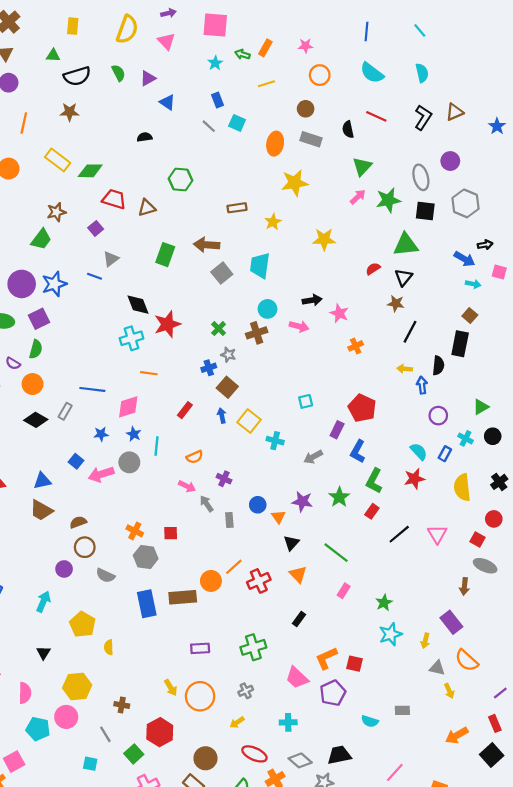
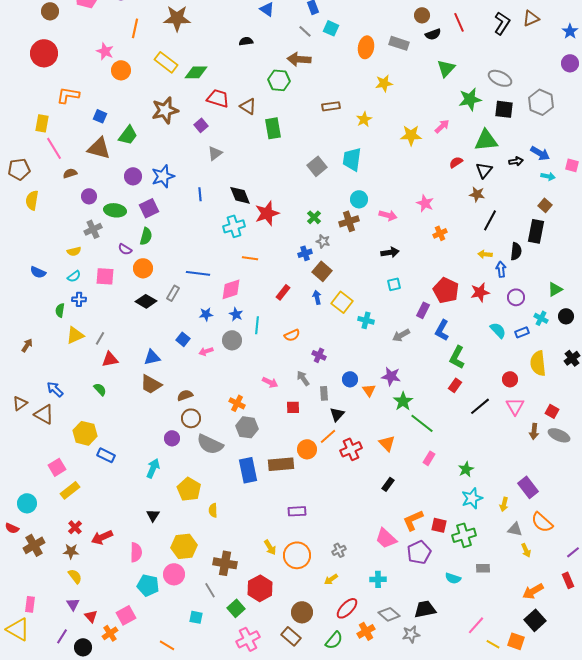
brown circle: (306, 109) -> (422, 15), moved
brown star: (70, 112) -> (177, 18), size x1.5
red line: (376, 116) -> (459, 22), turned 42
black semicircle: (348, 129) -> (433, 34), turned -98
purple circle: (450, 161) -> (570, 63), moved
gray ellipse: (421, 177) -> (500, 78), turned -50
yellow star: (295, 183) -> (384, 83), size x0.7
pink arrow: (358, 197) -> (442, 126), moved
brown triangle: (147, 208) -> (248, 106), turned 48
brown star: (56, 212) -> (165, 110), size x1.5
green trapezoid: (41, 239) -> (128, 135), moved
brown arrow: (207, 245) -> (299, 59), moved
black arrow: (485, 245) -> (516, 161), moved
green rectangle: (165, 255) -> (273, 128), moved, turned -30
blue line: (95, 276) -> (200, 194), moved, turned 64
purple circle: (22, 284) -> (133, 176), size x0.7
black arrow: (312, 300) -> (390, 252), moved
blue rectangle: (445, 454) -> (522, 332), turned 40
pink arrow: (101, 474) -> (206, 351), size x0.6
red star: (414, 479) -> (480, 292), moved
pink arrow: (187, 486) -> (270, 382), moved
green star: (339, 497) -> (403, 401), moved
red circle: (494, 519) -> (510, 379), moved
red square: (171, 533) -> (293, 407), moved
black triangle: (291, 543) -> (337, 414), moved
gray semicircle: (105, 575) -> (210, 444), size x1.5
brown arrow: (464, 586) -> (534, 431), moved
green cross: (253, 647) -> (464, 535), moved
brown cross: (122, 705) -> (225, 563), size x1.6
red ellipse: (254, 754) -> (347, 608), turned -70
black square: (492, 755) -> (535, 620), moved

